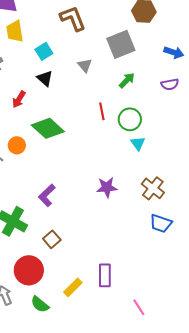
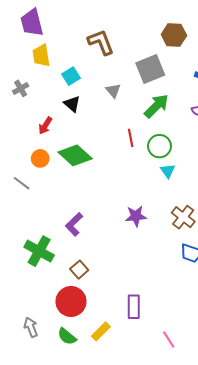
green arrow: (127, 80) -> (156, 106), size x1.5
orange circle: (17, 145) -> (40, 158), moved
red circle: (29, 270) -> (71, 301), moved
yellow rectangle: (73, 287) -> (101, 331), moved

